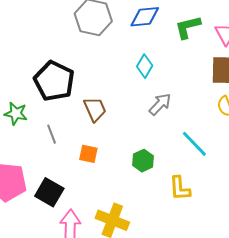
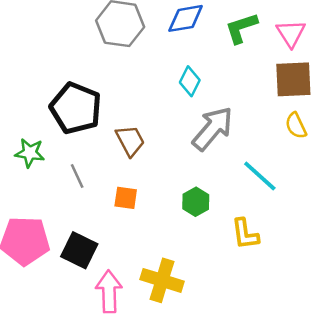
gray arrow: (160, 104) -> (213, 129), size x1.5

